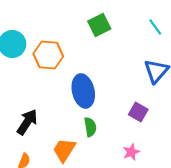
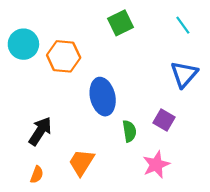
green semicircle: (90, 127) -> (129, 131), moved
pink star: (131, 152) -> (156, 165), size x1.4

